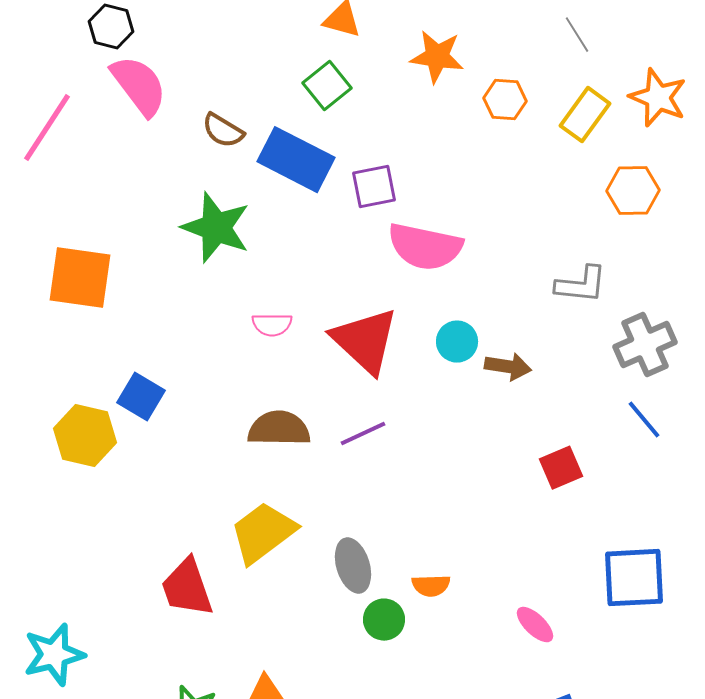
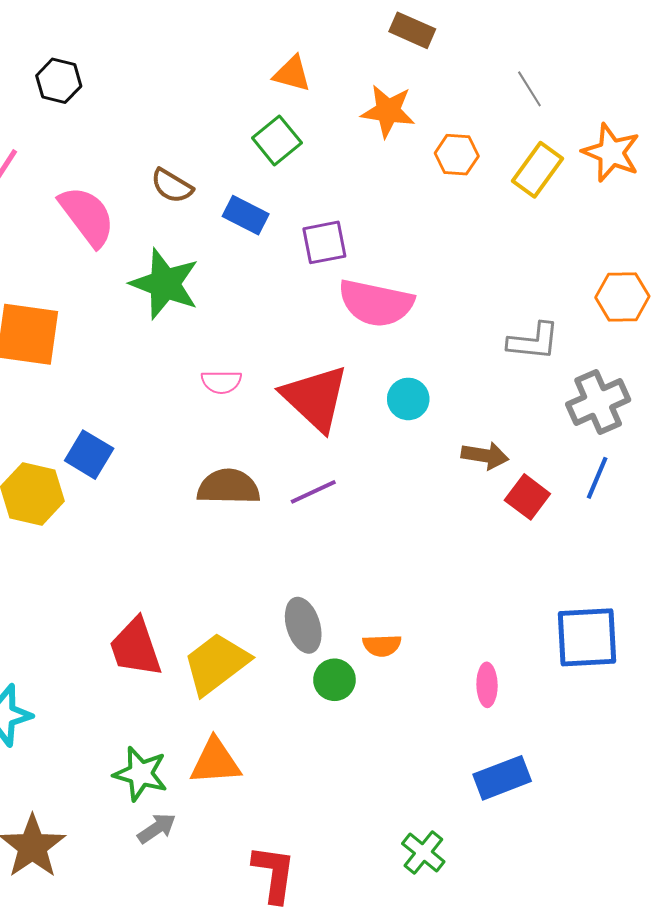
pink semicircle: (139, 86) -> (87, 216), moved
blue rectangle: (296, 160) -> (246, 215), size x0.6
orange hexagon: (633, 191) -> (622, 297), moved
brown arrow: (508, 367) -> (485, 456), moved
blue line: (644, 420) -> (597, 478), turned 63
red square: (561, 468) -> (527, 497), moved, turned -30
yellow trapezoid: (263, 533) -> (216, 664), moved
pink ellipse: (535, 625) -> (487, 685), turned 45

